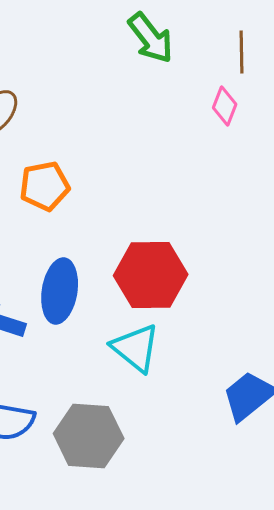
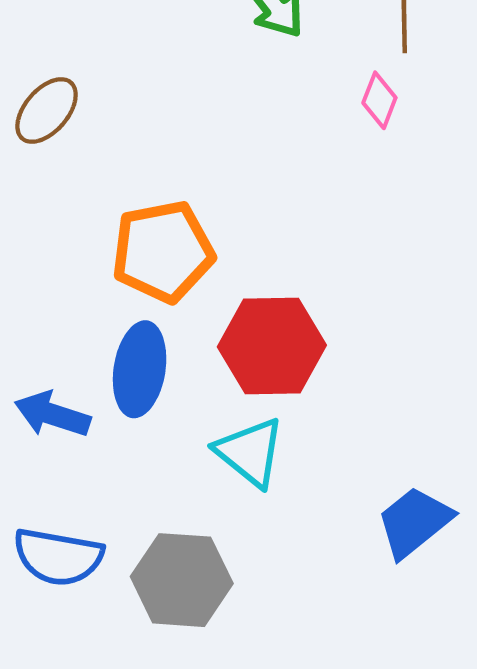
orange pentagon: (45, 186) -> (163, 252), moved, size x1.4

